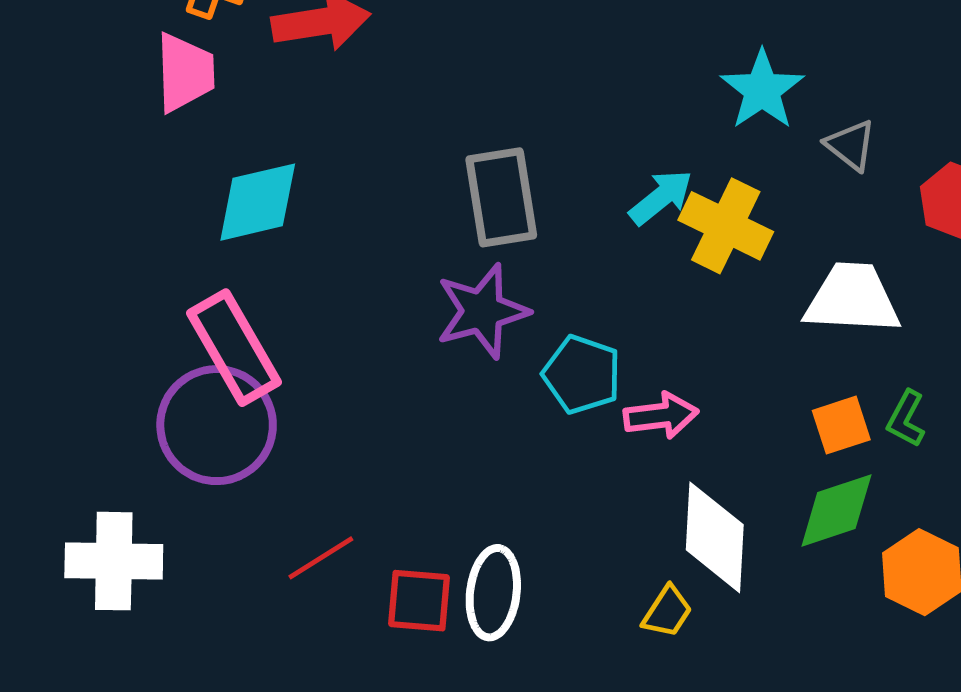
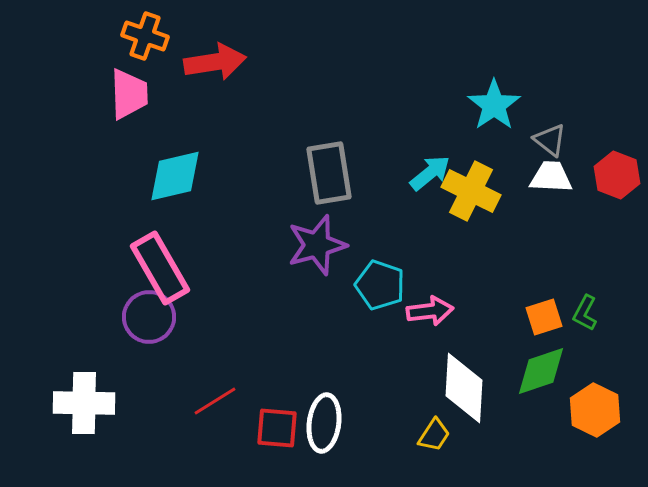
white trapezoid: (852, 299) -> (551, 177), moved, size x0.7
purple circle: (217, 425) -> (149, 317), size x0.7

